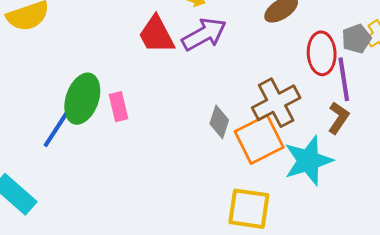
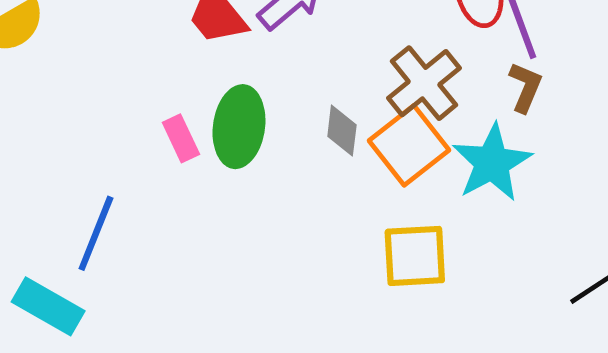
green ellipse: (82, 99) -> (239, 127), moved
blue line: (59, 125) -> (96, 233), moved

